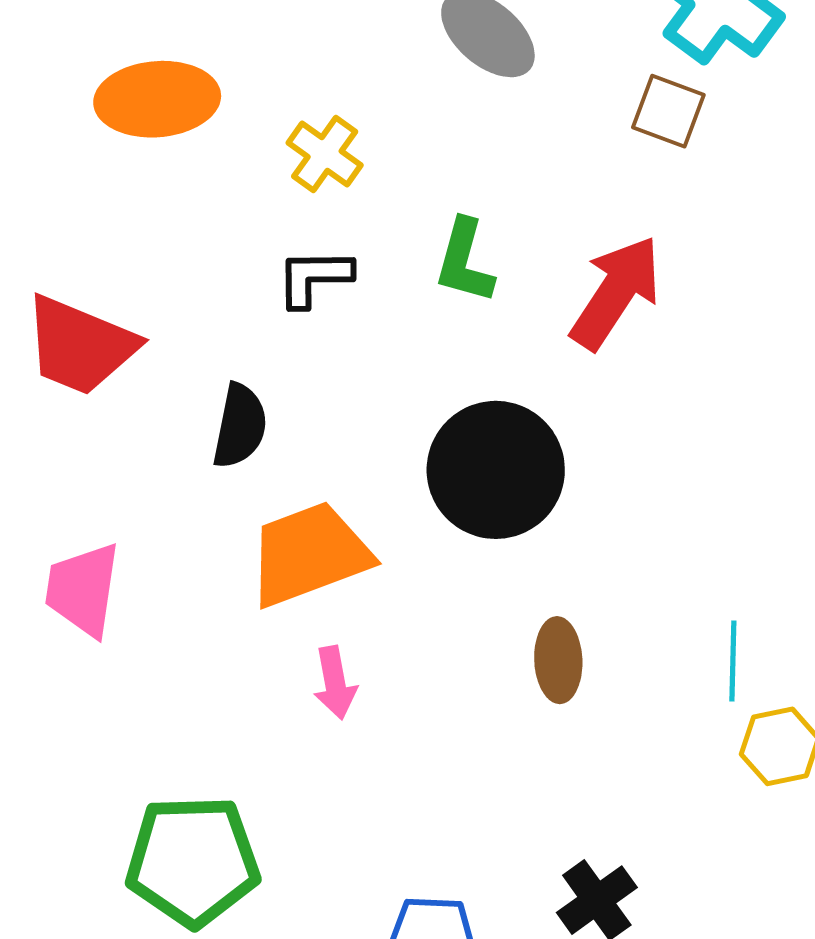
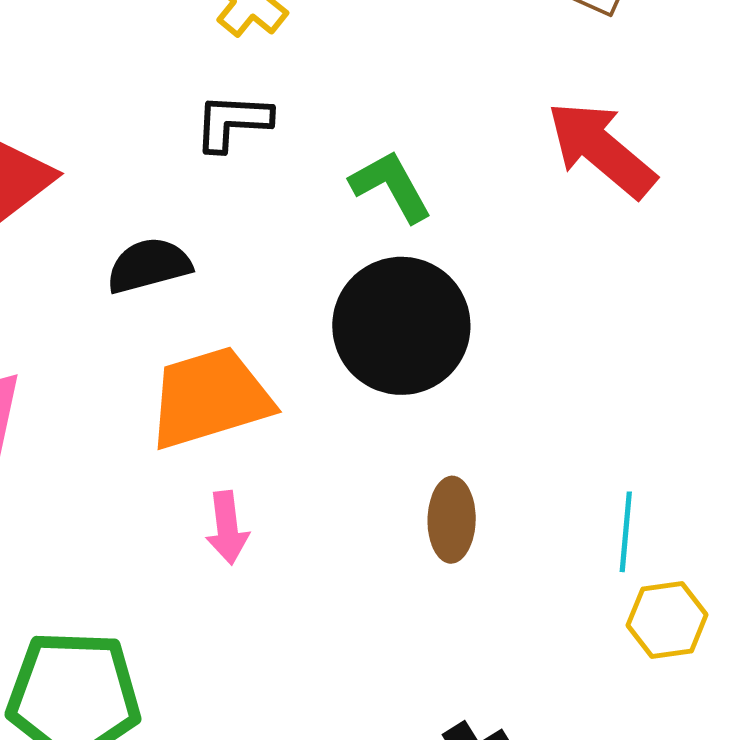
green L-shape: (464, 261) -> (391, 186), moved, turned 132
red arrow: (616, 292) -> (601, 149), moved, turned -87
black semicircle: (240, 426) -> (149, 265), turned -120

